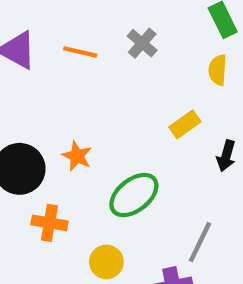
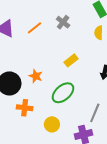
orange line: (80, 52) -> (35, 28), turned -49
yellow rectangle: (185, 124) -> (71, 60), moved

